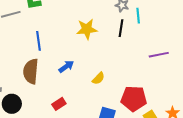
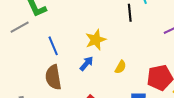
yellow star: (87, 29) -> (96, 40), moved

